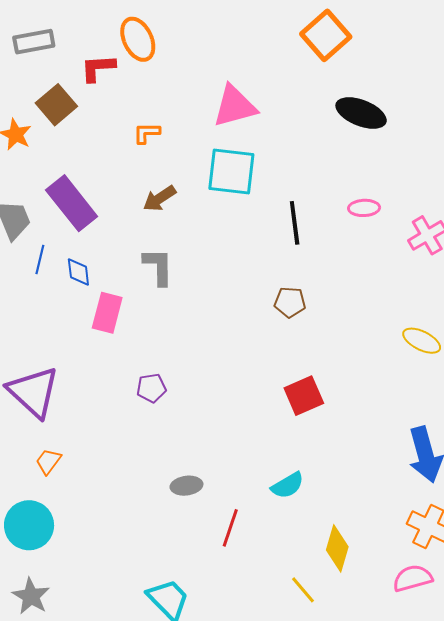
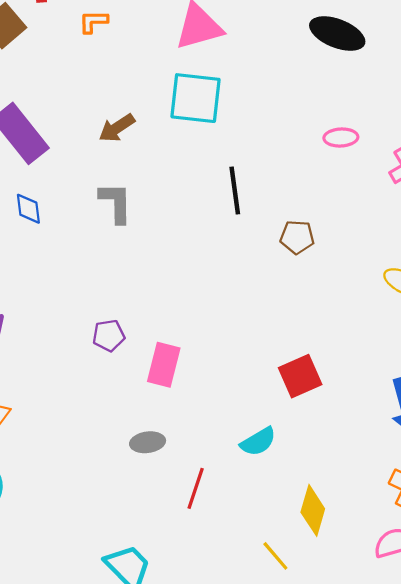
orange L-shape: (147, 133) -> (93, 22), moved
black line: (295, 223) -> (235, 191), moved
brown pentagon: (290, 302) -> (297, 237), moved
pink rectangle: (107, 313) -> (164, 365), moved
red square: (304, 396) -> (300, 376), moved

